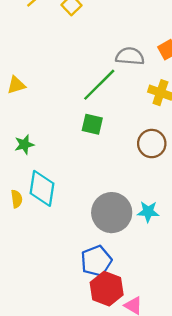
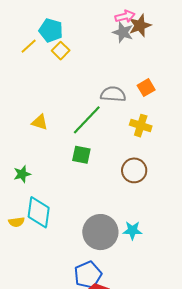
yellow triangle: (16, 85) -> (40, 122), moved, turned 36
yellow semicircle: (17, 199) -> (17, 222), turned 91

